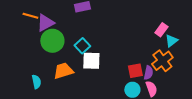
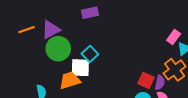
orange line: (30, 16) -> (26, 30), moved, turned -35
white square: (91, 61) -> (80, 68), moved
red square: (135, 71) -> (146, 80), turned 35

